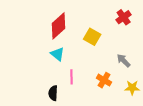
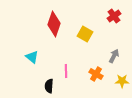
red diamond: (58, 26) -> (54, 24), turned -30
cyan triangle: (57, 54) -> (32, 57), moved
gray arrow: (124, 61) -> (114, 56), turned 72

